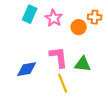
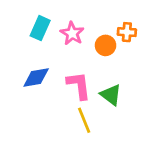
green triangle: (83, 64) -> (111, 95), turned 30
blue diamond: (27, 69) -> (36, 77), moved

